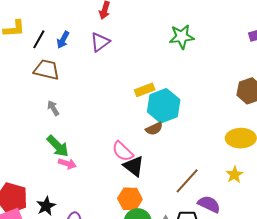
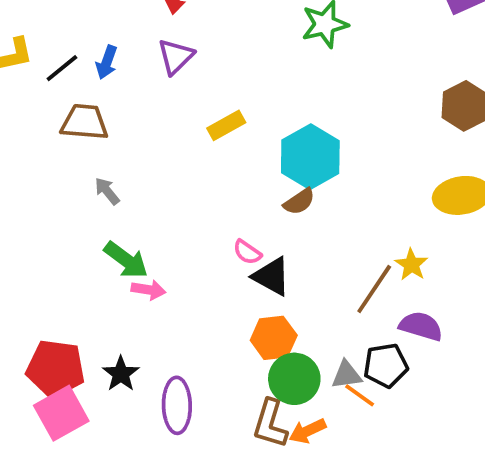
black line: (39, 39) -> (62, 68), turned 30
yellow rectangle: (145, 90) -> (226, 125), moved
pink semicircle: (123, 151) -> (247, 252), size x0.7
yellow star: (235, 175) -> (411, 265), moved

